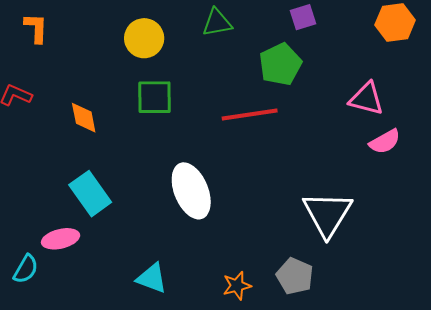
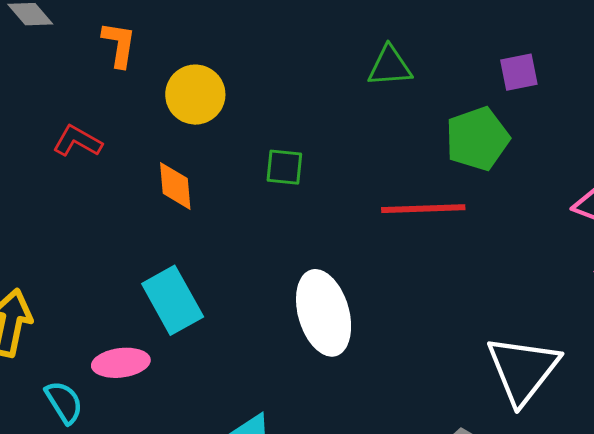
yellow circle: (144, 38) -> (195, 95), moved
green square: (155, 97) -> (284, 167), size x0.7
cyan semicircle: (26, 269) -> (64, 402), turned -68

